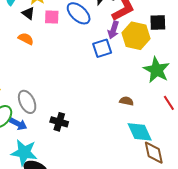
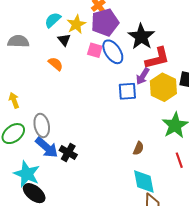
pink square: (52, 17) -> (95, 50), moved
brown semicircle: (126, 101) -> (138, 148), turned 88
blue arrow: (18, 124) -> (47, 147), moved, size x1.4

